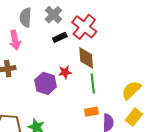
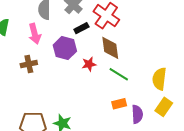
purple hexagon: (46, 83) -> (65, 48), moved
green line: (93, 83) -> (119, 74), turned -48
yellow semicircle: (131, 90) -> (159, 79), turned -35

